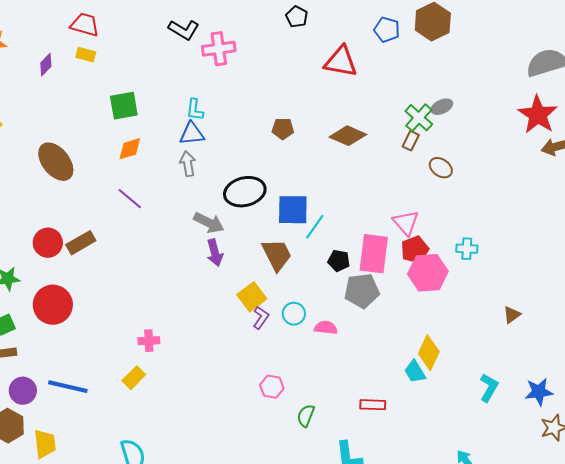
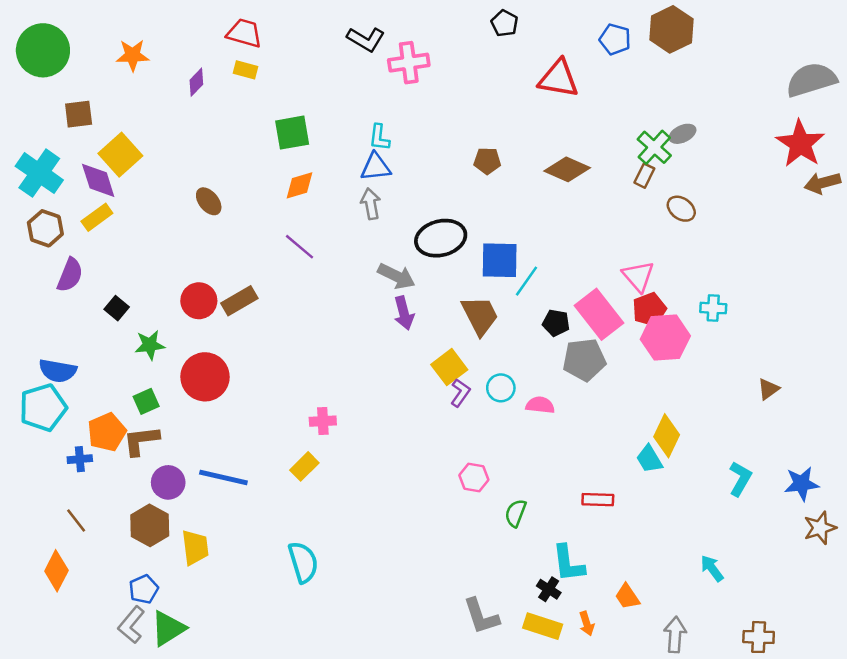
brown ellipse: (56, 162) -> (209, 201), size x0.6
pink rectangle: (374, 254) -> (599, 314), turned -45

